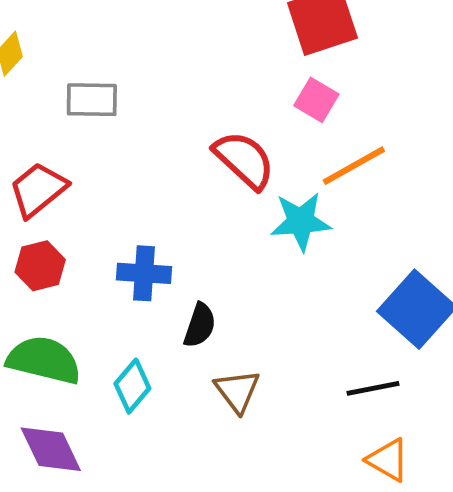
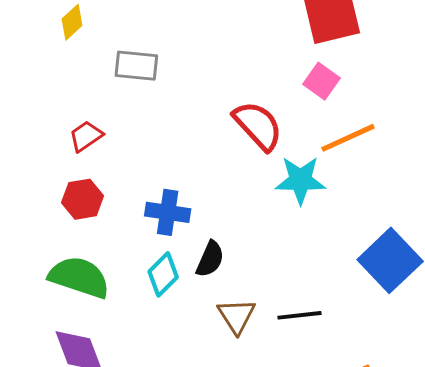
red trapezoid: (38, 190) -> (86, 136), size x0.7
cyan diamond: (132, 386) -> (163, 274), moved
black line: (373, 388) -> (300, 315), moved

